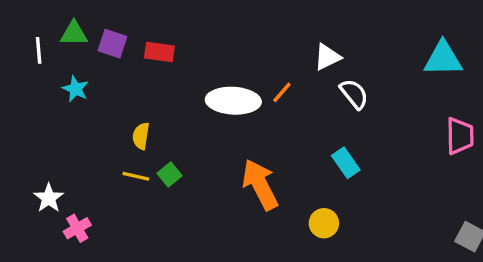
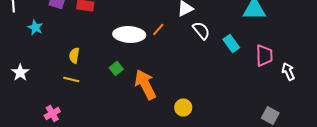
cyan rectangle: (346, 163) -> (231, 44), moved
green square: (170, 175) -> (116, 68), moved
white star: (49, 198) -> (20, 72), moved
pink cross: (77, 228) -> (52, 114), moved

